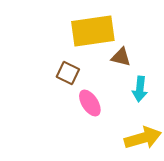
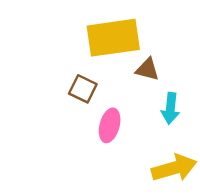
pink ellipse: (90, 103) -> (110, 125), turned 48

